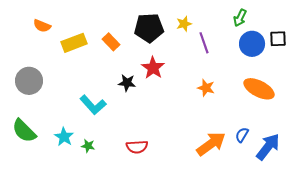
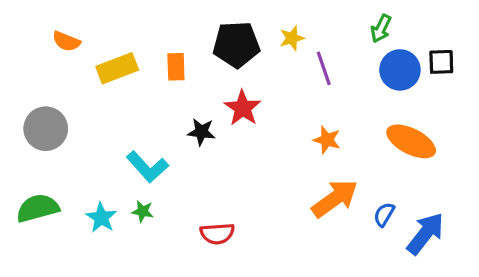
orange rectangle: (111, 42) -> (176, 67), turned 42
green semicircle: (24, 131) -> (38, 208), turned 120
orange arrow: (211, 144) -> (335, 199), moved
green star: (88, 146) -> (143, 211), moved

